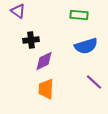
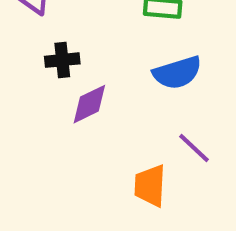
orange trapezoid: (46, 89) -> (150, 186), moved

